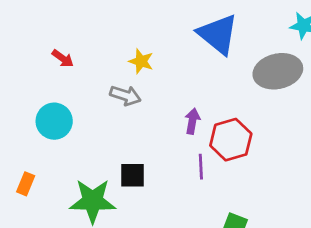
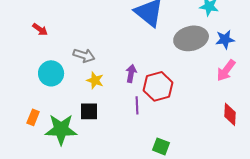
yellow star: (141, 61) -> (95, 80), moved
cyan circle: (54, 121) -> (51, 73), moved
orange rectangle: (26, 184) -> (33, 117), moved

